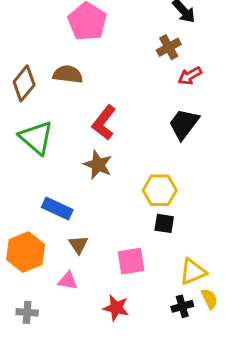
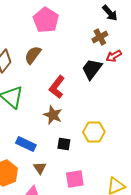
brown semicircle: (68, 74) -> (33, 55), turned -60
black trapezoid: (184, 124) -> (92, 69), moved
black square: (164, 223) -> (64, 144), moved

